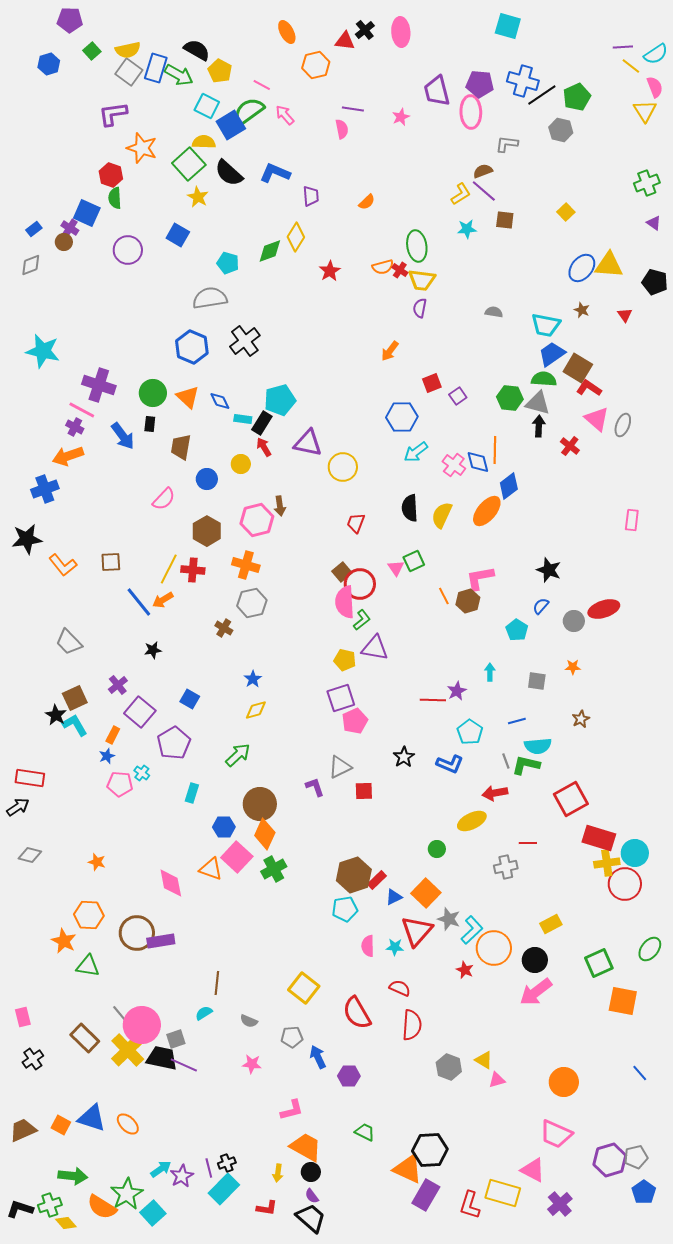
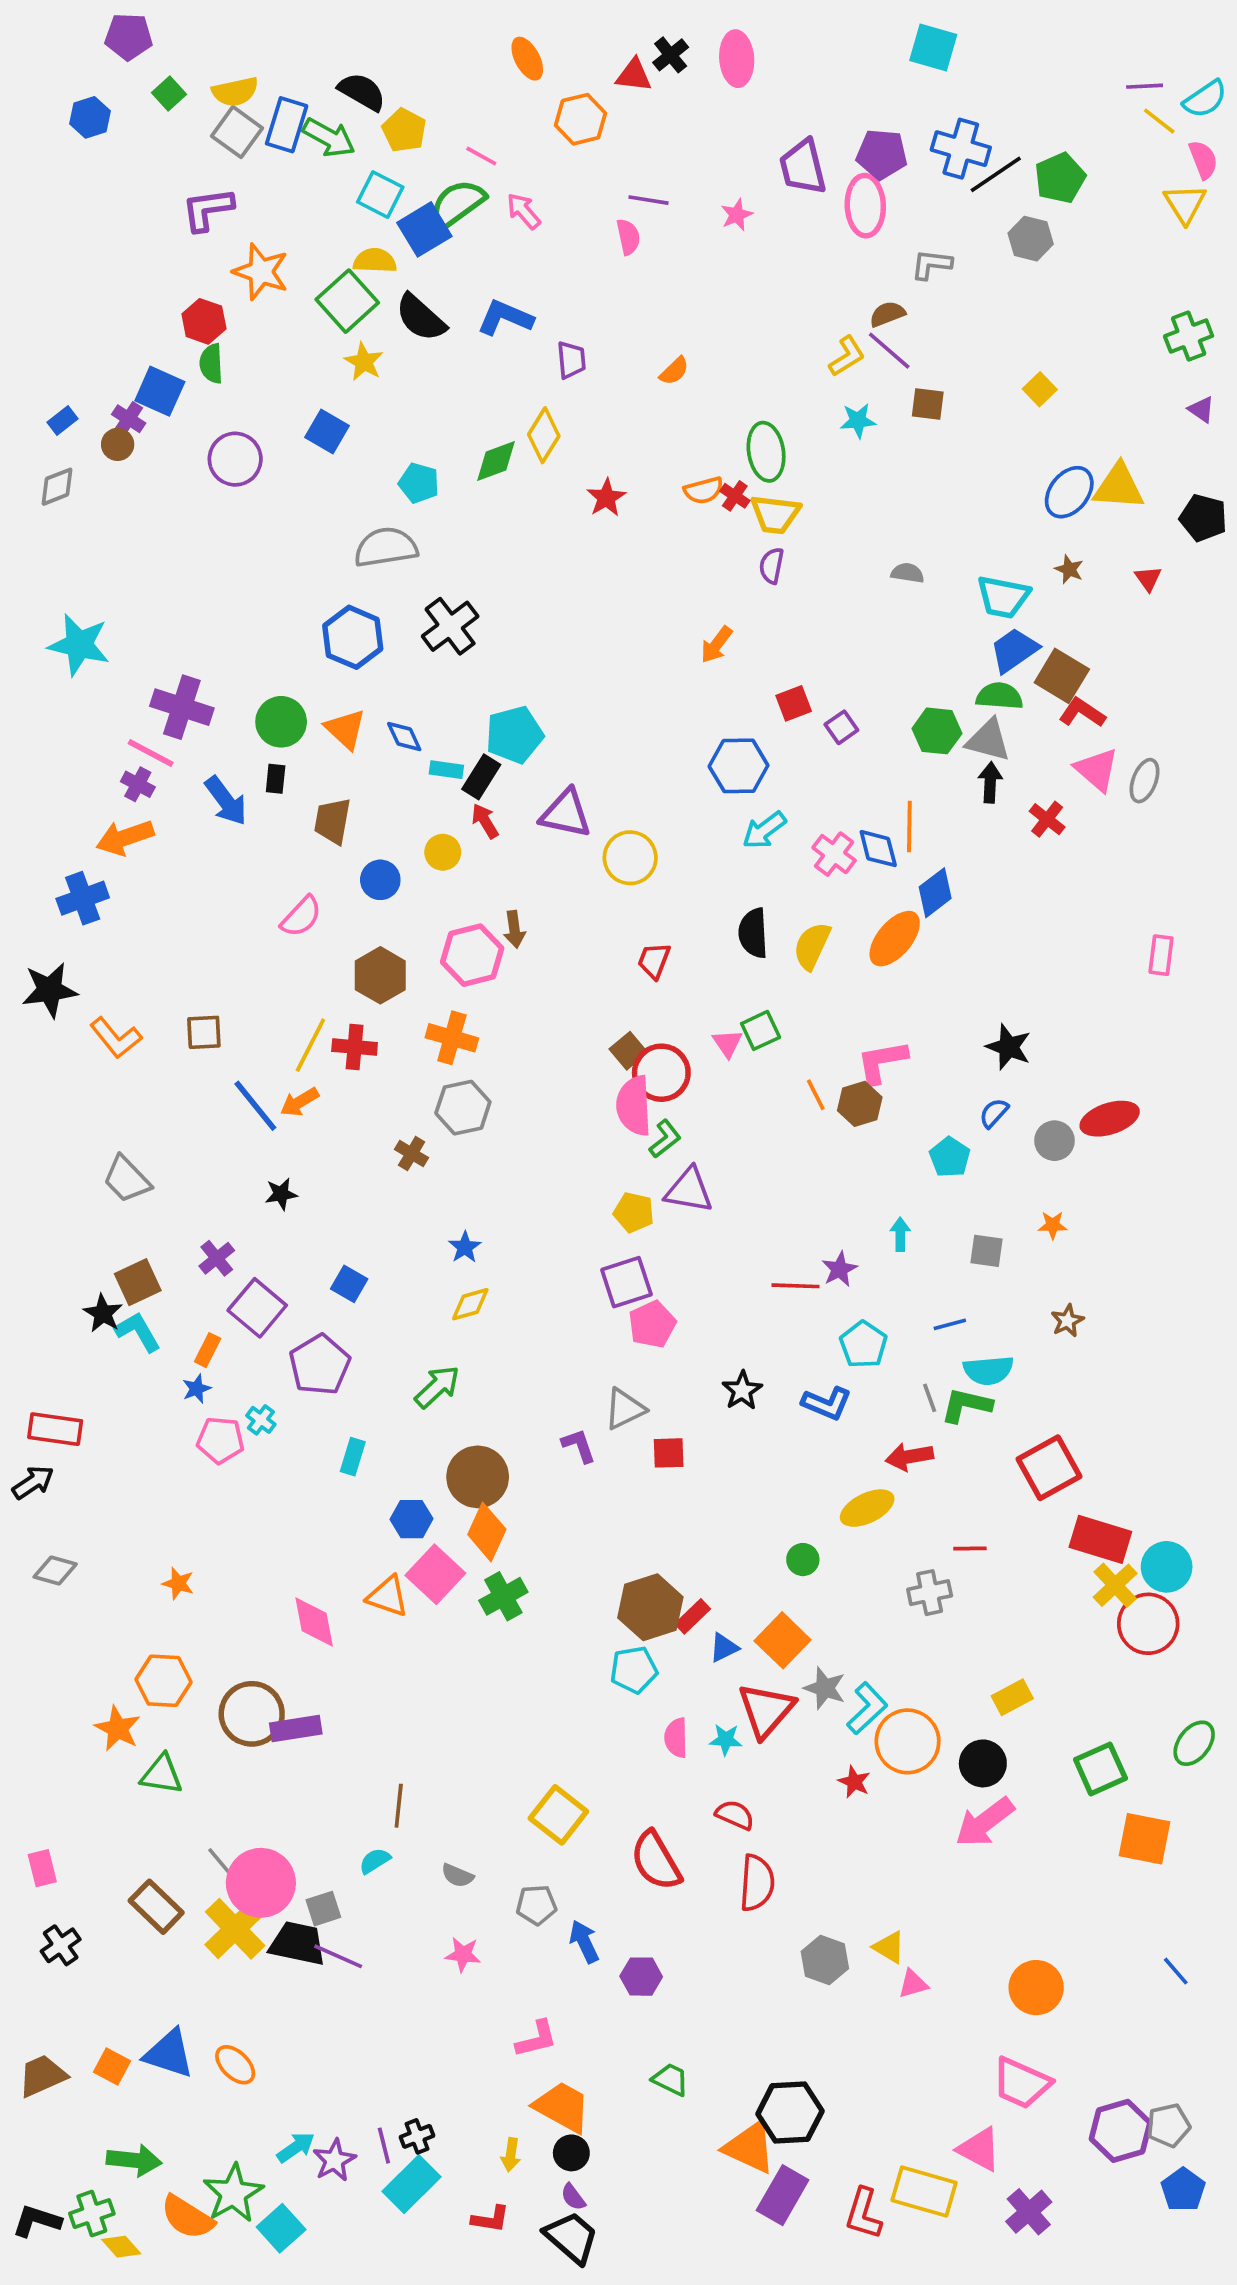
yellow cross: (607, 863) -> (1115, 1585), turned -35

